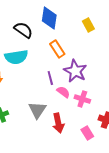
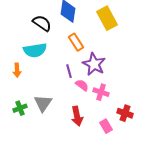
yellow rectangle: (88, 25) -> (107, 18), size x1.6
gray triangle: (37, 110) -> (43, 103), moved

